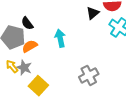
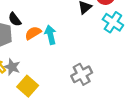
orange semicircle: (30, 46) -> (33, 33), moved

